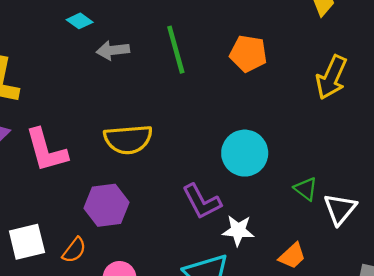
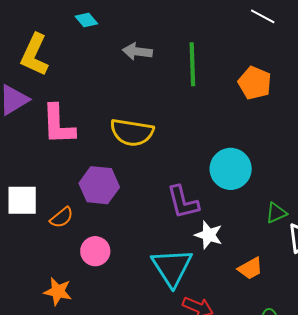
cyan diamond: (80, 21) -> (86, 20), moved
green triangle: (306, 189) -> (276, 213), turned 45

